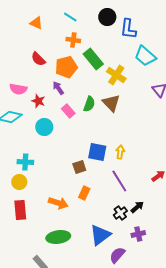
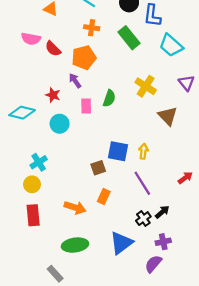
green rectangle: (93, 59) -> (129, 38), moved
yellow cross: (116, 75) -> (146, 86), moved
pink semicircle: (18, 89) -> (31, 39), moved
brown triangle: (111, 103) -> (168, 116), moved
pink rectangle: (68, 111) -> (86, 106), turned 40
cyan cross: (25, 162) -> (39, 162), turned -35
purple semicircle: (117, 255) -> (153, 264), moved

